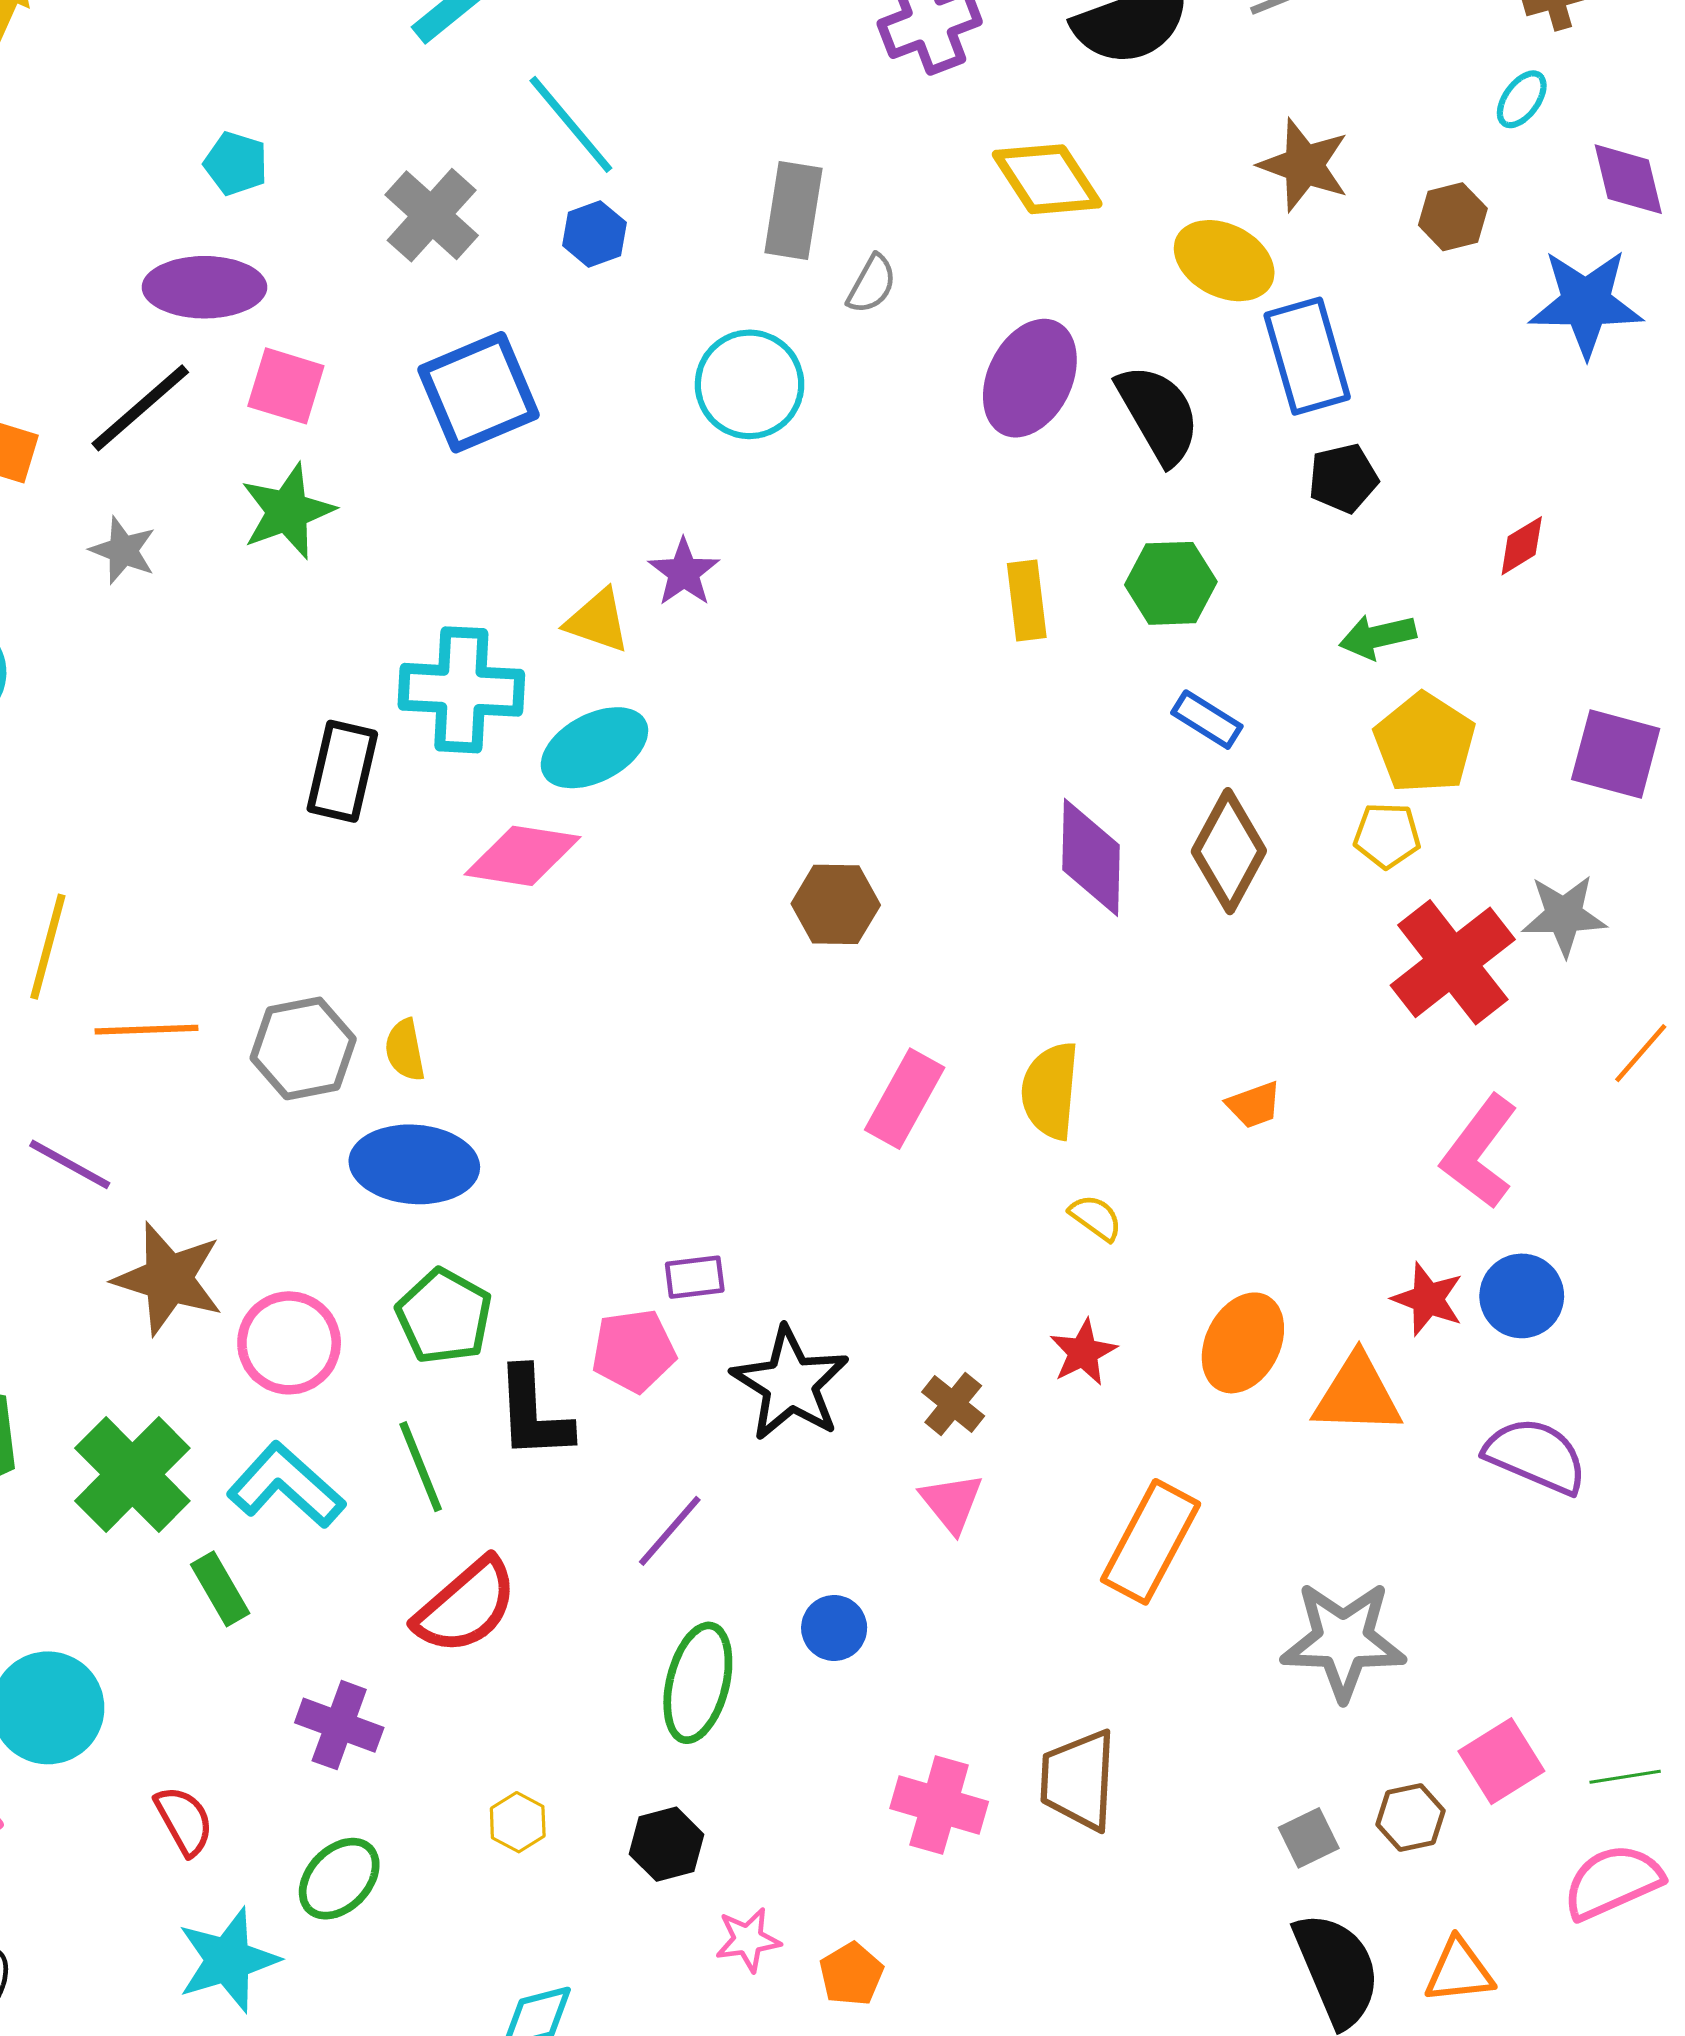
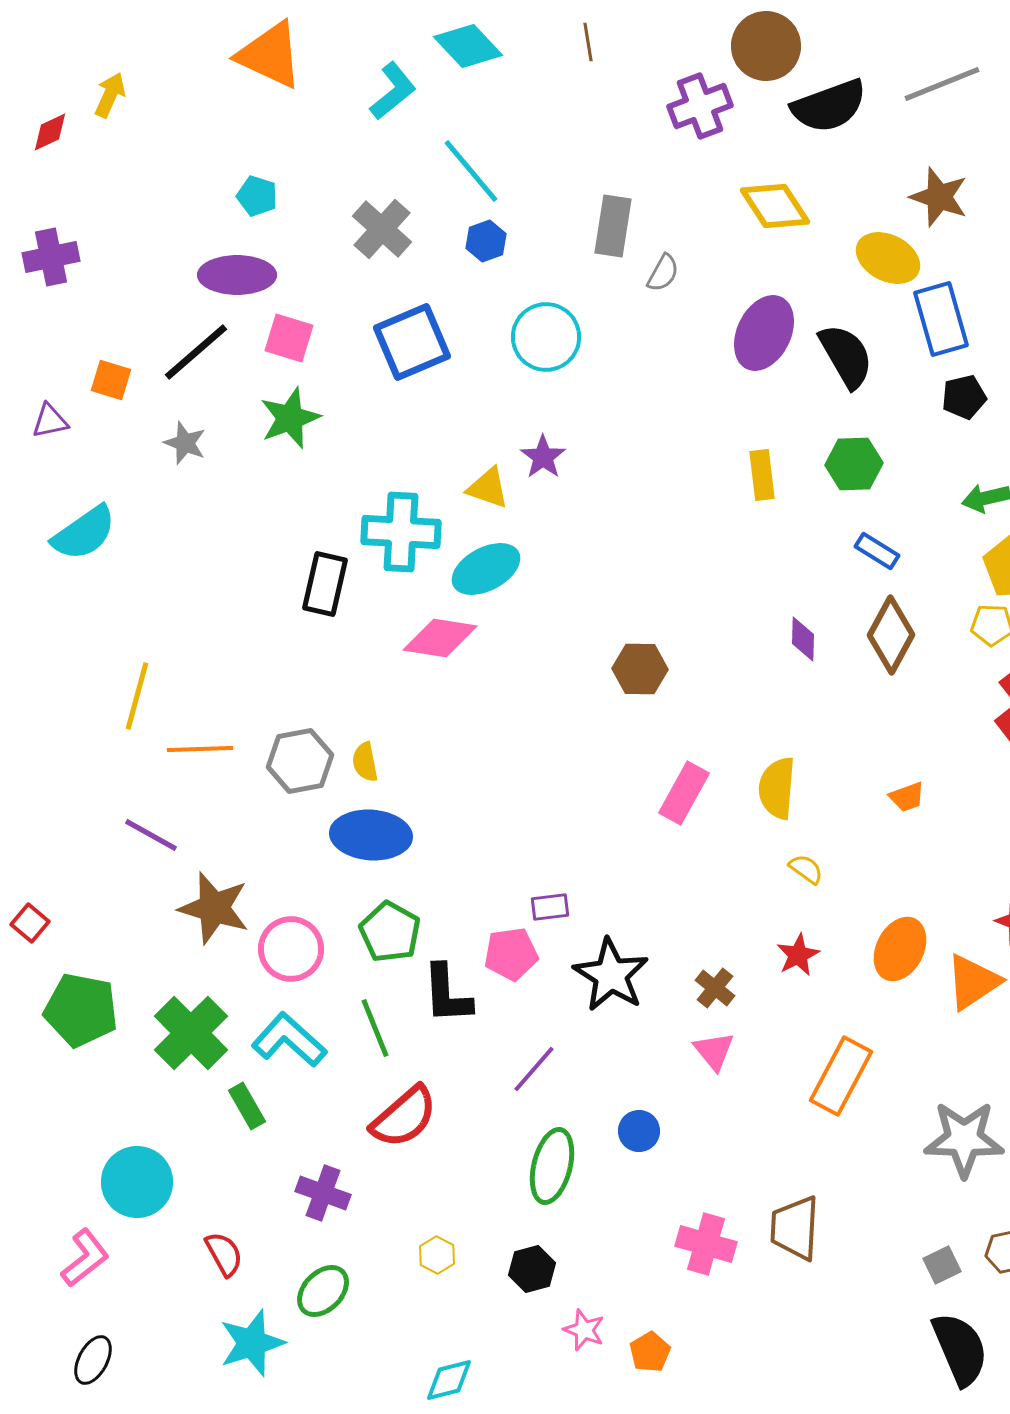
cyan circle: (750, 384) -> (546, 337), moved
purple diamond: (1091, 857) -> (803, 639), size x0.6
orange triangle: (1357, 1395) -> (973, 982), turned -36
pink star: (748, 1940) -> (584, 1330), turned 30

